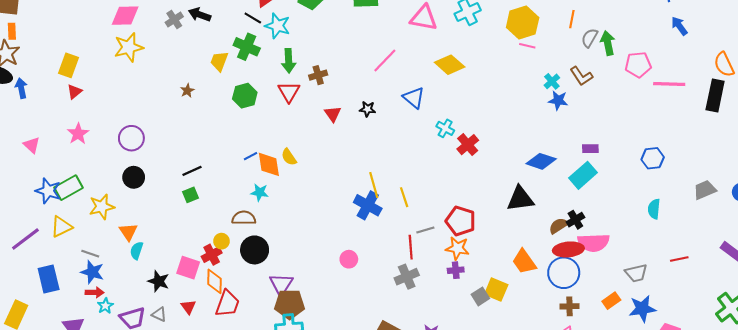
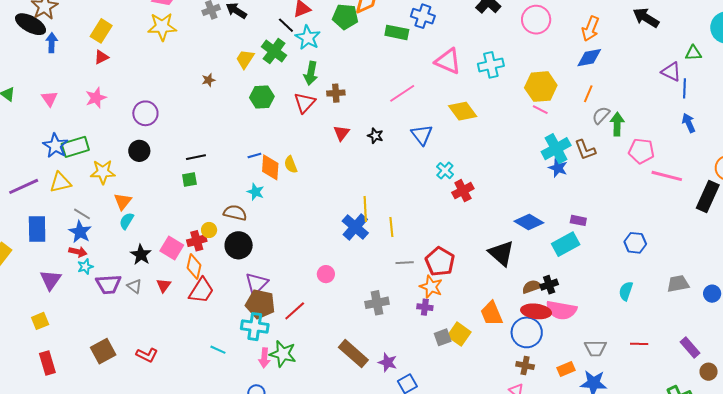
cyan cross: (552, 81) -> (556, 149), size x1.8
black triangle: (520, 199) -> (501, 253), turned 36
red line: (411, 247) -> (295, 311), moved, turned 40

